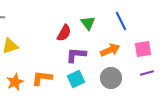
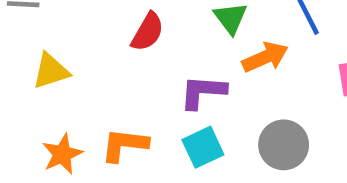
red semicircle: (64, 33) -> (148, 32), moved
orange arrow: (110, 50) -> (265, 57), moved

